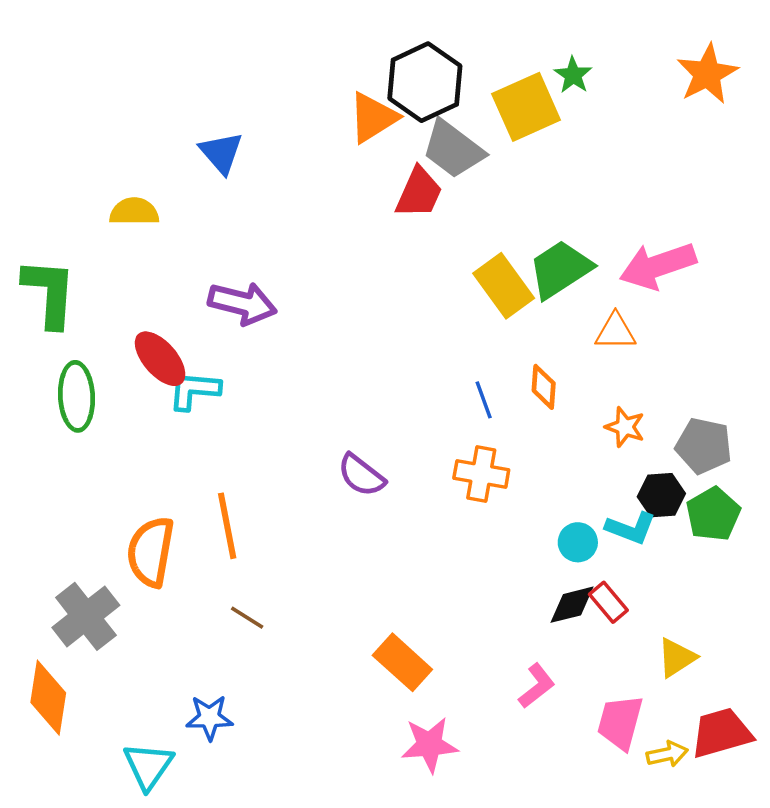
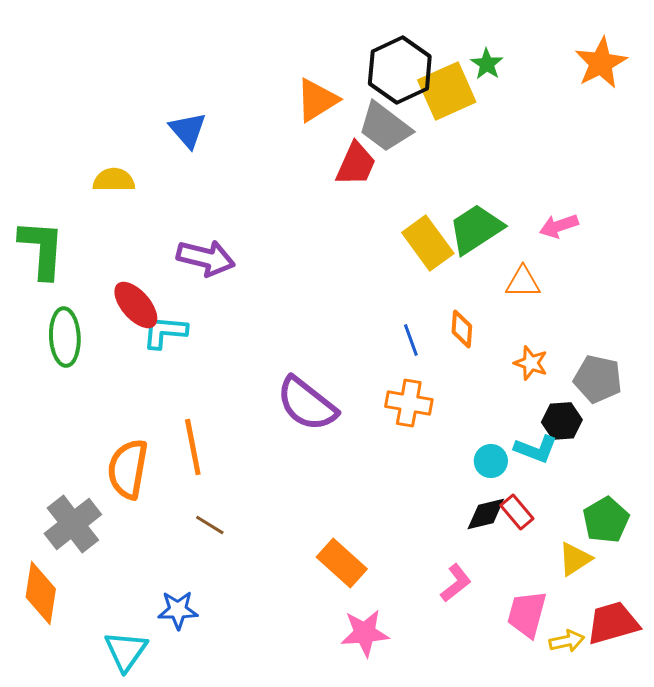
black hexagon: (425, 82) -> (400, 70), moved
pink arrow: (658, 266) -> (559, 226), size x0.6
purple semicircle: (361, 475) -> (307, 404), size x1.5
green pentagon: (713, 514) -> (606, 520), moved

